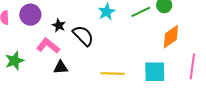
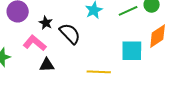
cyan square: (155, 72) -> (132, 51), moved

